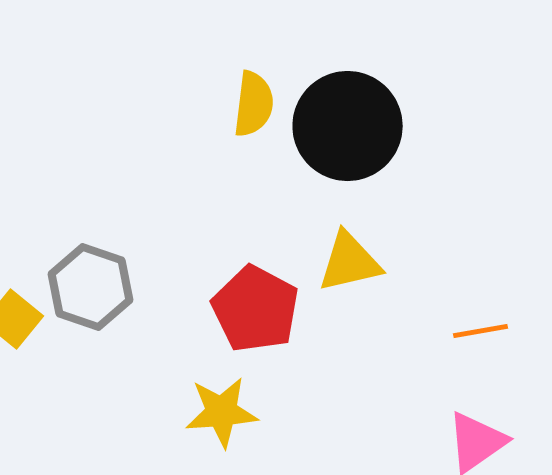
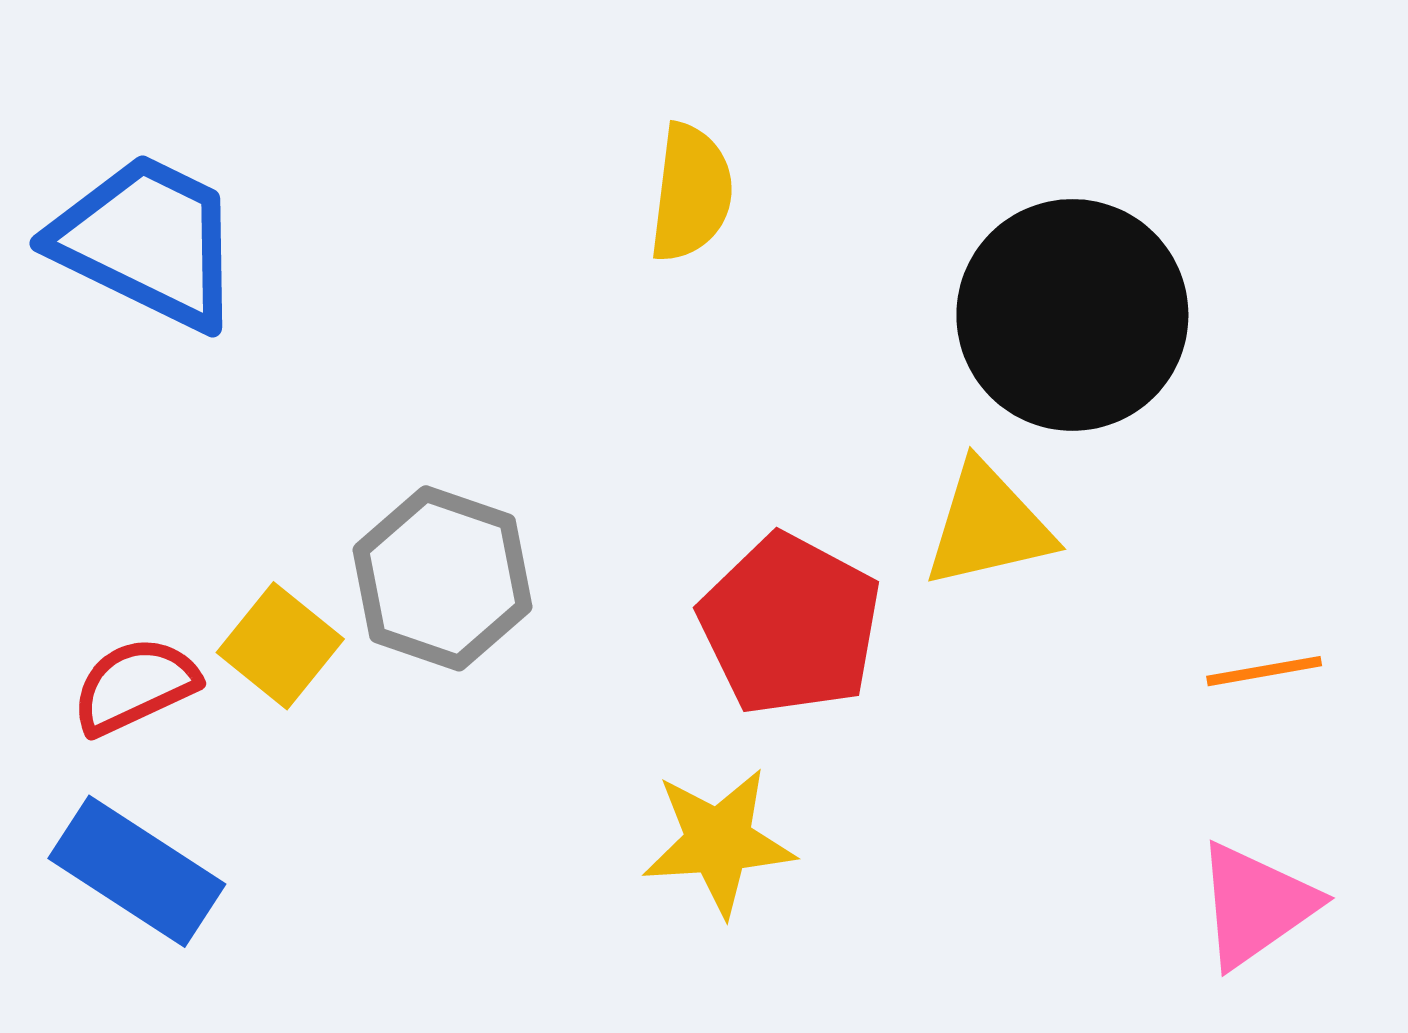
yellow semicircle: (254, 104) -> (691, 193), moved
black circle: (348, 126) -> (1072, 315), moved

